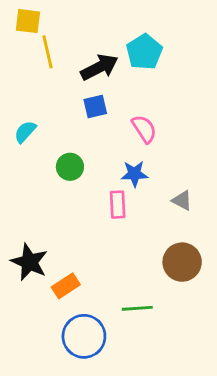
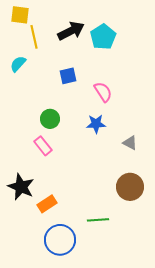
black arrow: (99, 67) -> (71, 31), moved
cyan semicircle: (25, 132) -> (18, 64), moved
pink rectangle: (118, 205) -> (43, 146), moved, turned -36

